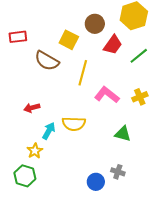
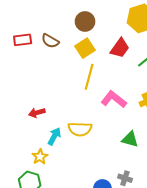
brown circle: (95, 24) -> (85, 22), moved
yellow square: (69, 40) -> (85, 48), moved, turned 30
brown semicircle: (47, 61) -> (50, 41), moved, size x0.7

